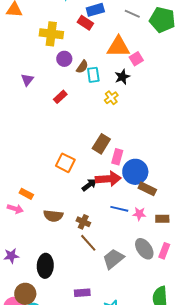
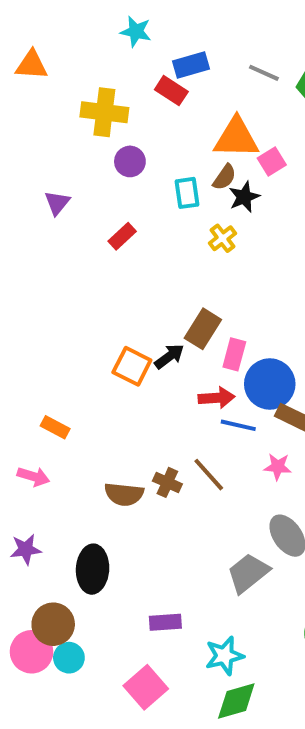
brown semicircle: (82, 67) -> (224, 177), moved
red arrow: (108, 179) -> (217, 398), size x0.7
black arrow: (89, 185) -> (169, 356), moved
pink arrow: (15, 209) -> (33, 477), moved
blue line: (119, 209) -> (238, 425), moved
brown semicircle: (53, 216) -> (124, 494), moved
brown line: (88, 243) -> (209, 475), moved
gray trapezoid: (113, 259) -> (248, 573), moved

